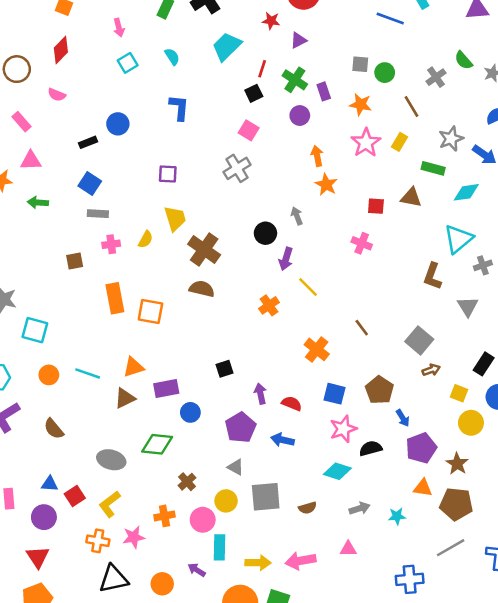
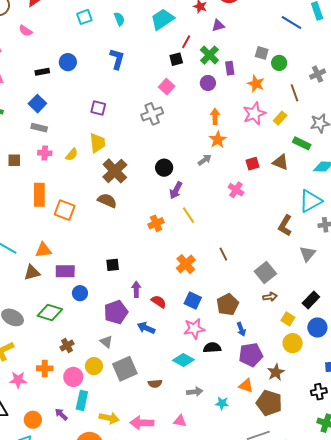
red square: (376, 206) -> (252, 164), turned -32
gray arrow: (297, 216) -> (205, 160), moved, turned 64
gray square: (266, 497) -> (125, 369), turned -30

